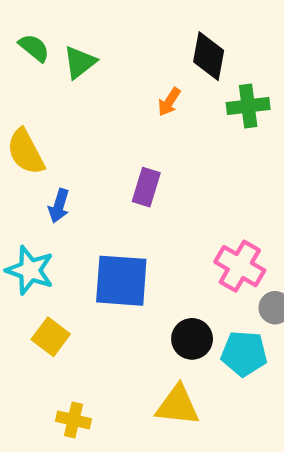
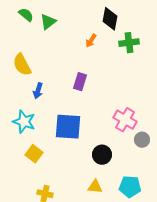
cyan pentagon: (244, 353) -> (130, 187), moved
yellow triangle: (177, 405) -> (95, 187), size x0.7

